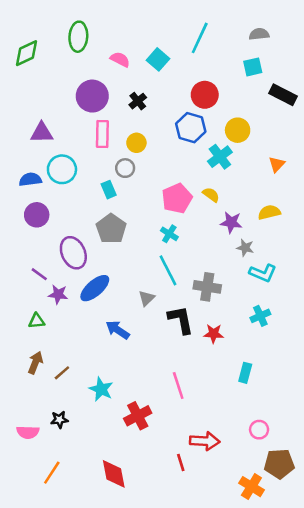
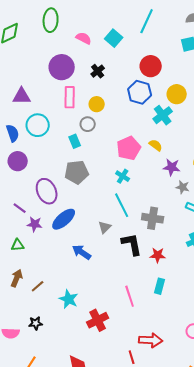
blue semicircle: (30, 179) -> (13, 133), turned 78
gray pentagon: (111, 229) -> (77, 172), turned 30
cyan rectangle: (245, 373) -> (160, 286), moved

